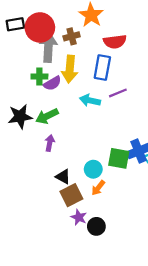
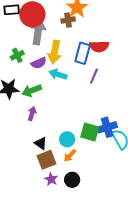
brown cross: (72, 36) -> (68, 20), moved
red semicircle: (115, 42) -> (99, 46), moved
green cross: (39, 77) -> (17, 55), moved, turned -32
purple line: (118, 93) -> (94, 76), turned -49
cyan arrow: (90, 100) -> (58, 74), moved
black circle: (96, 226) -> (72, 180), moved

